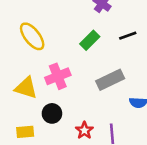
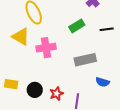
yellow triangle: (26, 88) -> (21, 37), moved
black circle: (52, 113) -> (35, 90), moved

